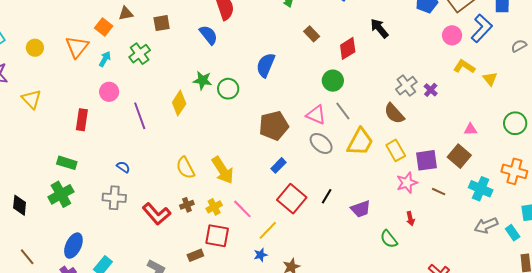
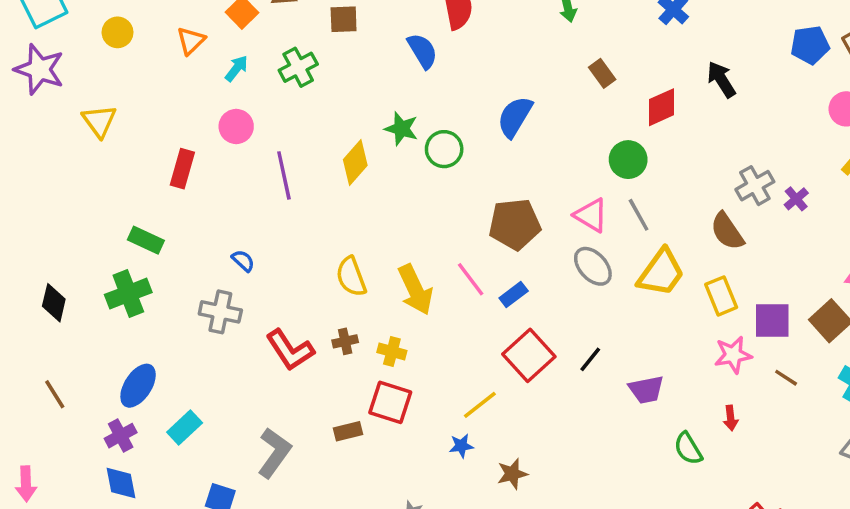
orange triangle: (77, 47) -> (191, 41), size x0.7
yellow cross: (214, 207) -> (392, 351), turned 35
pink line: (242, 209) -> (471, 279), moved

